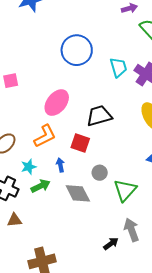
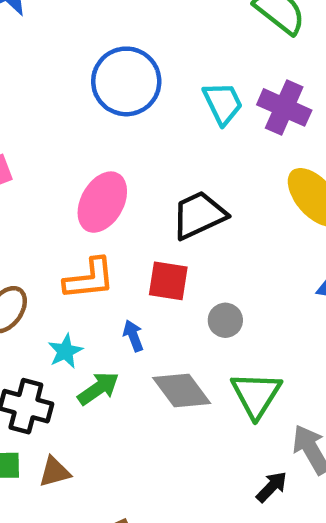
orange L-shape: (45, 136) -> (89, 279), turned 30
gray circle: (100, 173) -> (225, 320), moved
green triangle: (125, 190) -> (256, 395), moved

